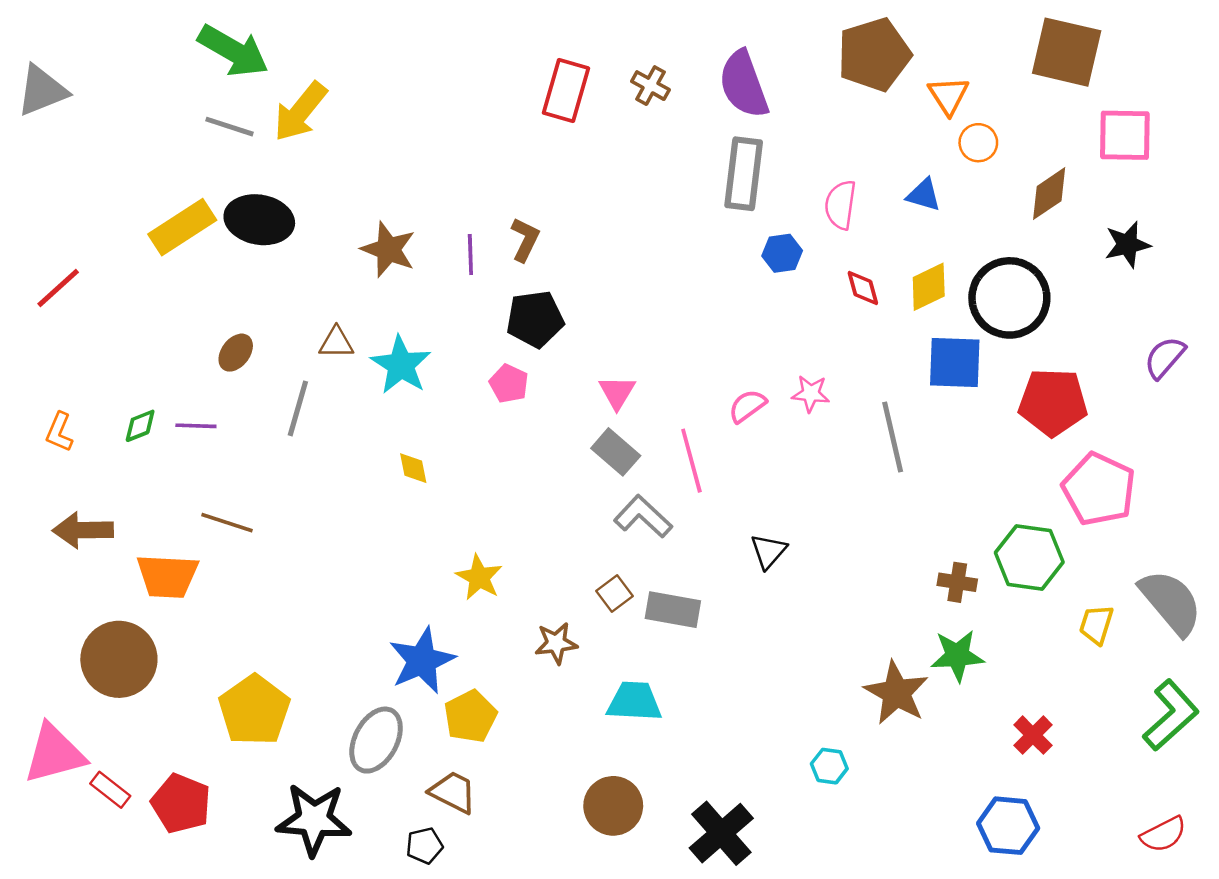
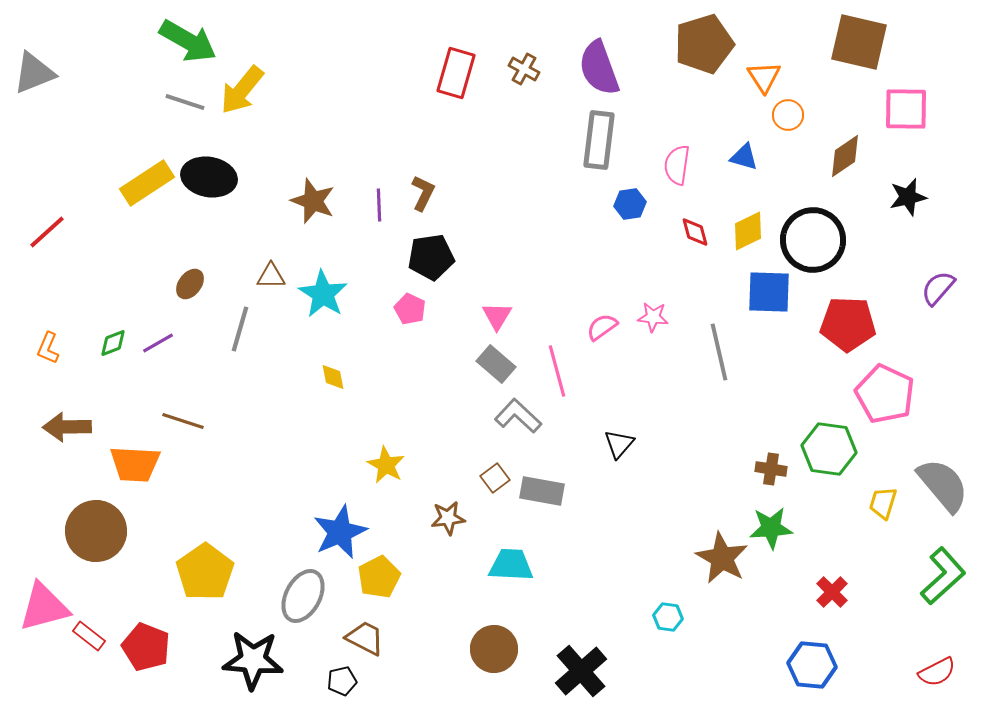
purple line: (196, 426) -> (158, 343), turned -32

